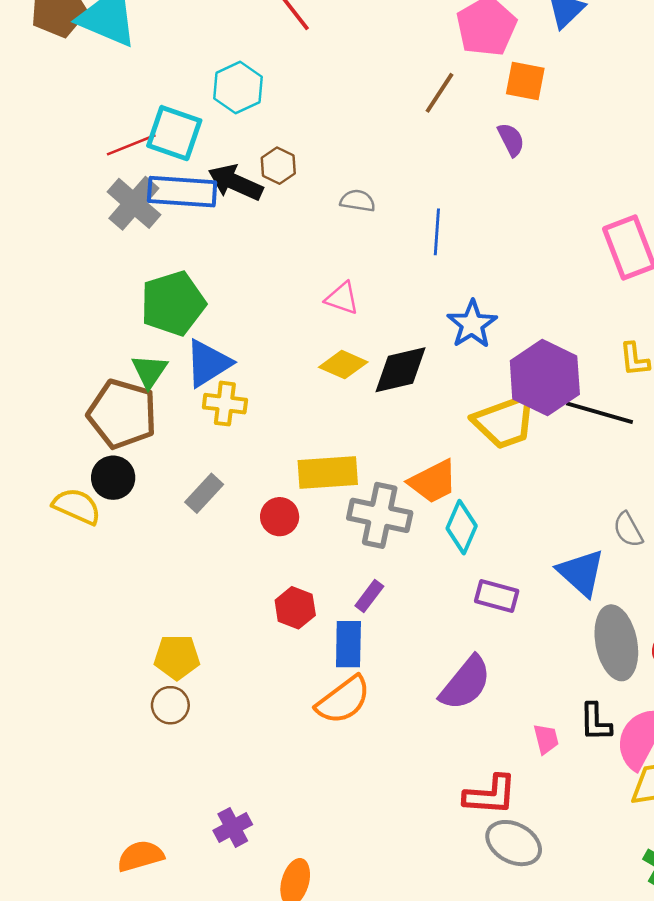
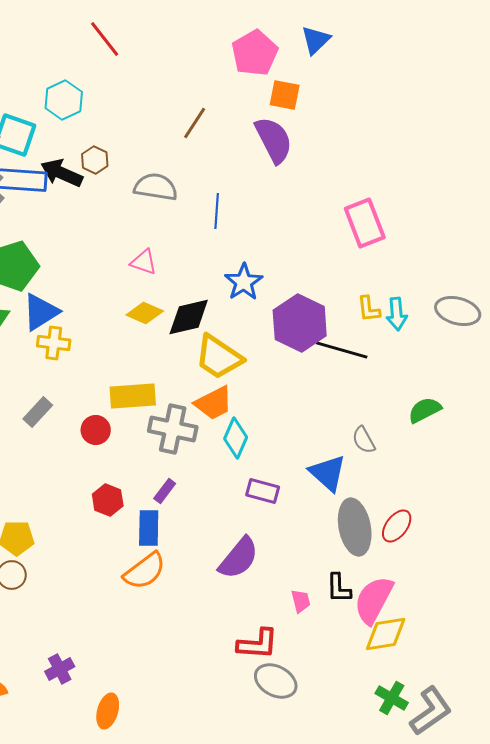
brown line: (440, 93) -> (195, 123), moved
purple semicircle: (511, 140) -> (274, 140), size x1.8
gray semicircle: (358, 201) -> (156, 187), size x1.6
yellow trapezoid: (505, 422) -> (219, 357), moved, turned 54

